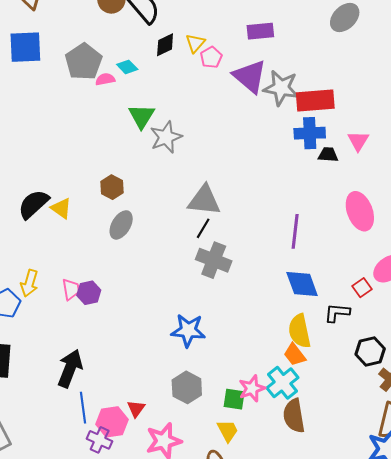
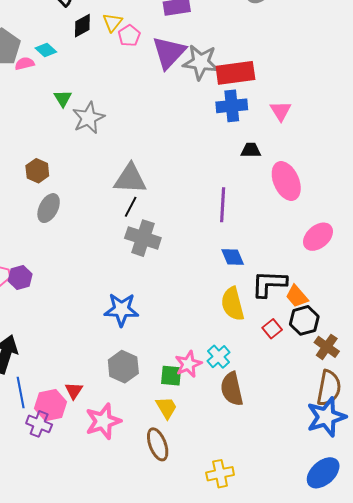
purple triangle: (250, 76) -> (169, 53), turned 36
green triangle: (142, 116) -> (63, 98), size x0.7
black trapezoid: (328, 155) -> (251, 150), moved
blue diamond: (302, 284) -> (233, 257), size x0.7
red square: (362, 288) -> (272, 329), moved
black L-shape: (337, 313) -> (269, 284), size x1.4
orange trapezoid: (295, 355) -> (297, 296), moved
cyan cross: (282, 383) -> (218, 357), size x0.7

